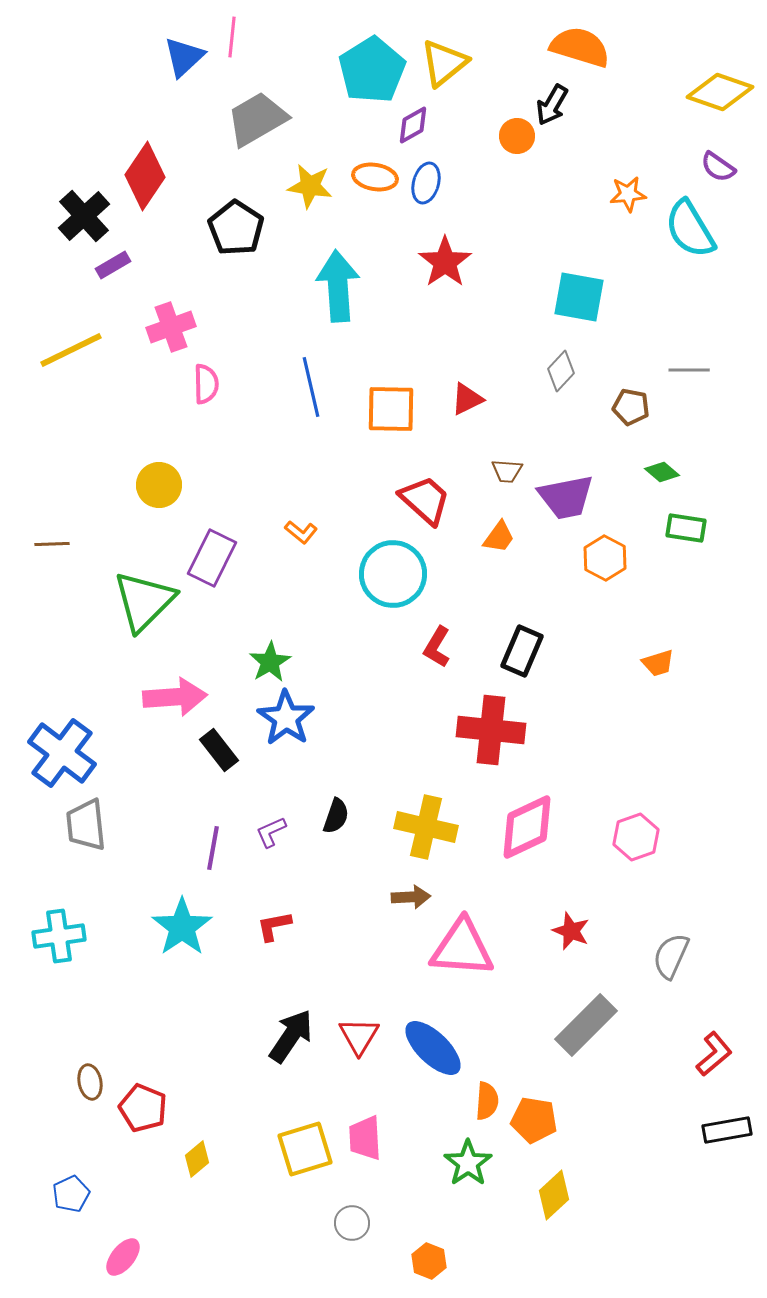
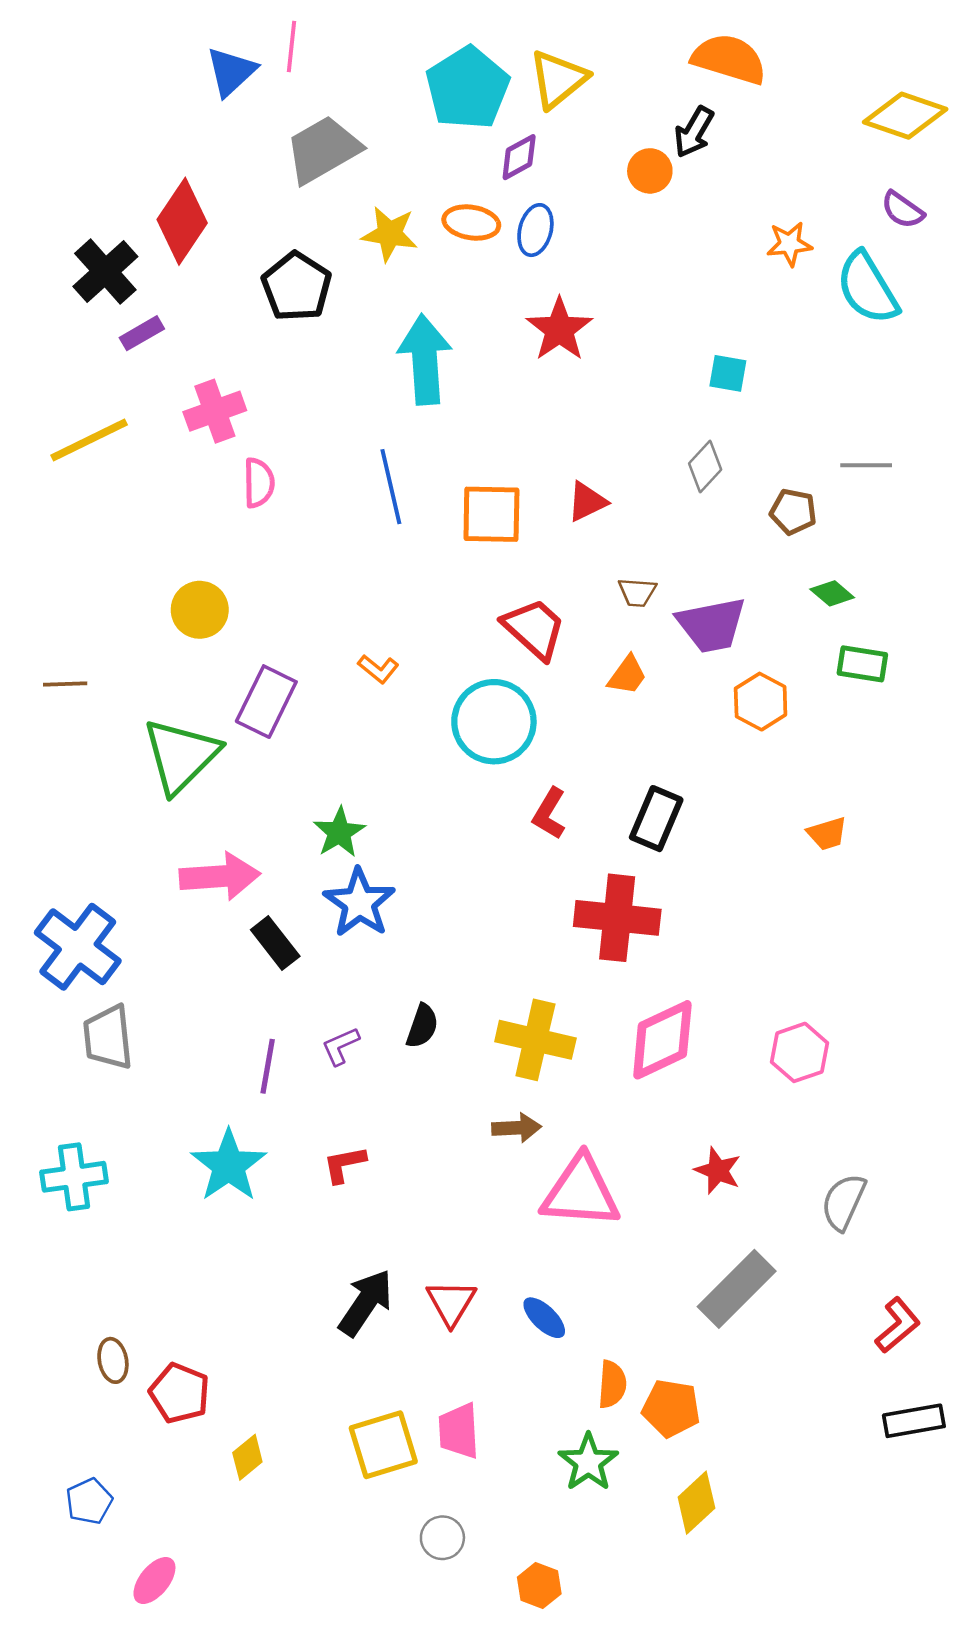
cyan square: (579, 297) -> (728, 373), size x0.6
blue ellipse: (433, 1048) -> (544, 1318), size x0.6

